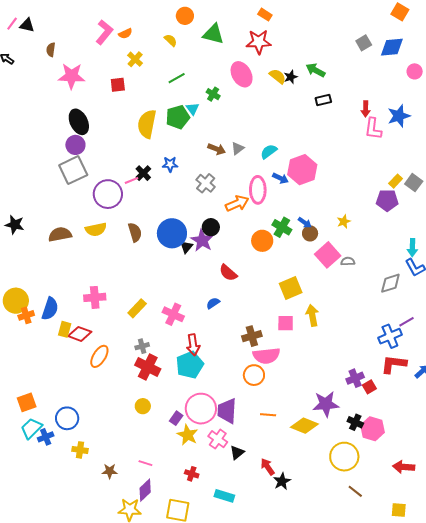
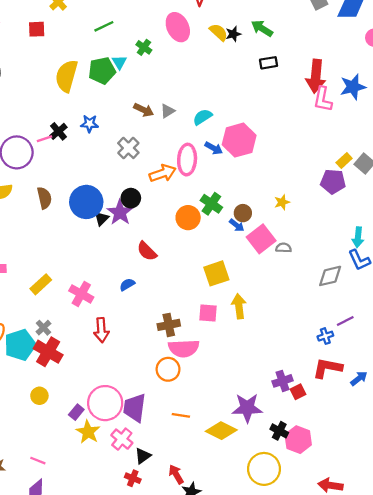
red arrow: (366, 109) -> (316, 76), size x1.8
blue arrow: (305, 223) -> (237, 225), moved
blue cross: (390, 336) -> (325, 336), size x0.6
gray cross: (142, 346) -> (43, 328), turned -32
cyan pentagon: (190, 365) -> (20, 345), moved
red cross: (192, 474) -> (133, 478), moved

